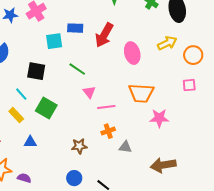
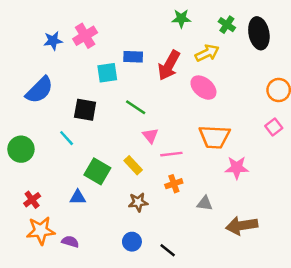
yellow arrow: (167, 43) -> (207, 53), moved
pink ellipse: (132, 53) -> (203, 88), turned -35
pink square: (189, 85) -> (274, 127), turned -32
green square: (46, 108) -> (97, 171), moved
yellow rectangle: (16, 115) -> (133, 165), moved
gray triangle: (125, 147) -> (205, 203), moved

